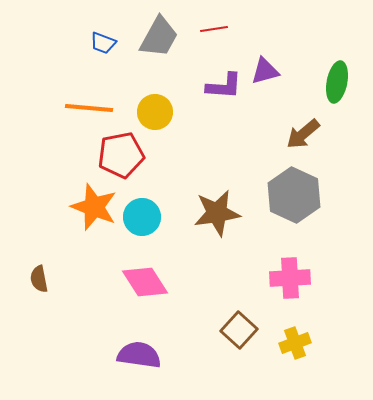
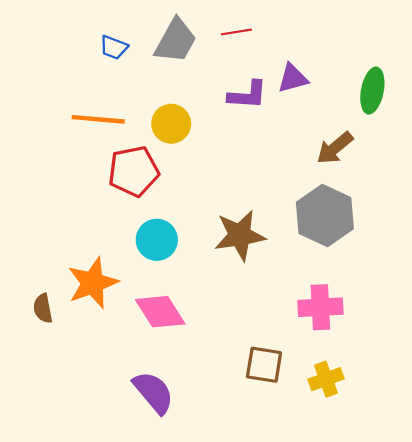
orange star: (94, 207) -> (93, 283), moved, turned 30
brown square: (239, 330) -> (264, 365), turned -33
purple semicircle: (139, 355) -> (153, 392), turned 42

